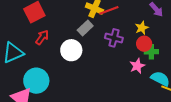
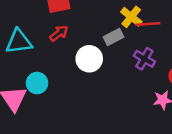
cyan circle: (36, 81) -> (37, 83), size x0.7

